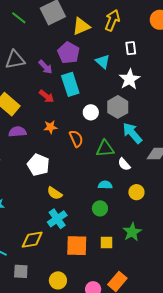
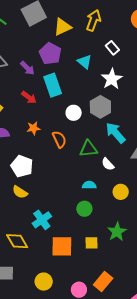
white rectangle: (131, 48) -> (112, 48), turned -32
yellow semicircle: (55, 193) -> (20, 192), moved
yellow diamond: (32, 240) -> (17, 241), turned 70

